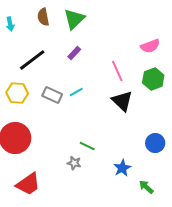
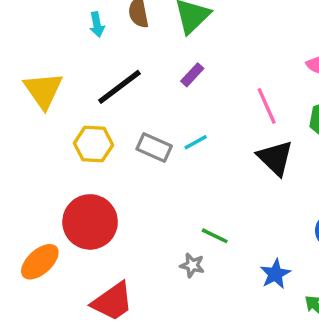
cyan arrow: (10, 24) -> (97, 25), moved

